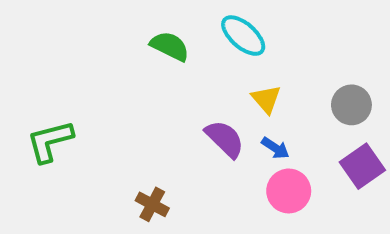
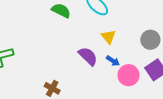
pink circle: (289, 191) -> (129, 75), moved

